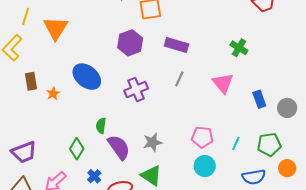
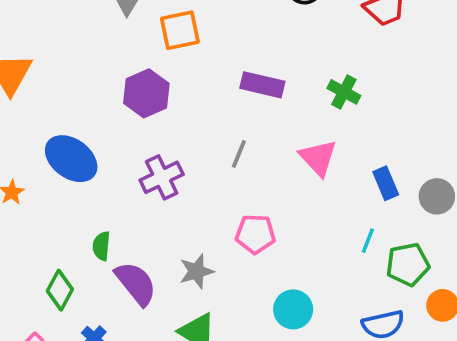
purple rectangle: (176, 45) -> (262, 85), moved
pink pentagon: (202, 137) -> (255, 234), moved
cyan line: (236, 143) -> (368, 241), moved

